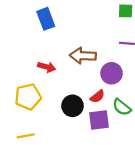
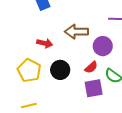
yellow pentagon: (28, 97) -> (29, 70), turned -30
black circle: (73, 106) -> (60, 70), moved

